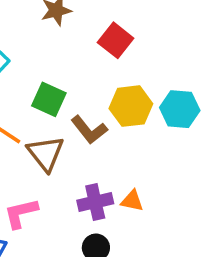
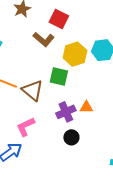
green square: (49, 99) -> (59, 77), moved
brown L-shape: (89, 130) -> (44, 39), moved

